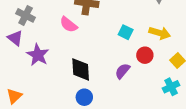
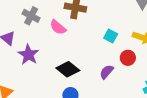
gray cross: (26, 15) -> (31, 16), moved
black diamond: (81, 69) -> (68, 69), turned -50

